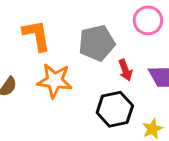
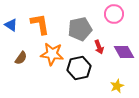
black hexagon: (115, 109) -> (79, 68), moved

